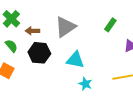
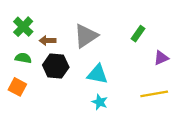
green semicircle: (11, 46) -> (23, 58), turned -40
cyan star: (85, 84) -> (100, 102), moved

